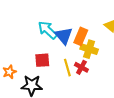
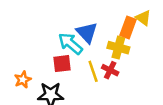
cyan arrow: (48, 30) -> (70, 43), moved
orange rectangle: (81, 36) -> (128, 27), moved

